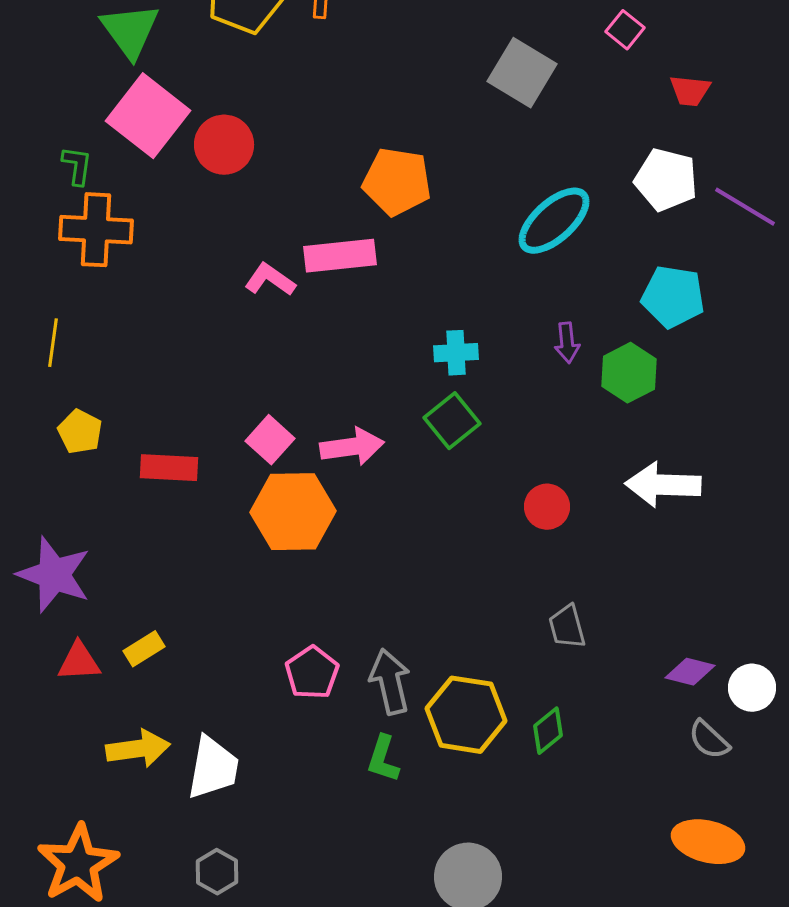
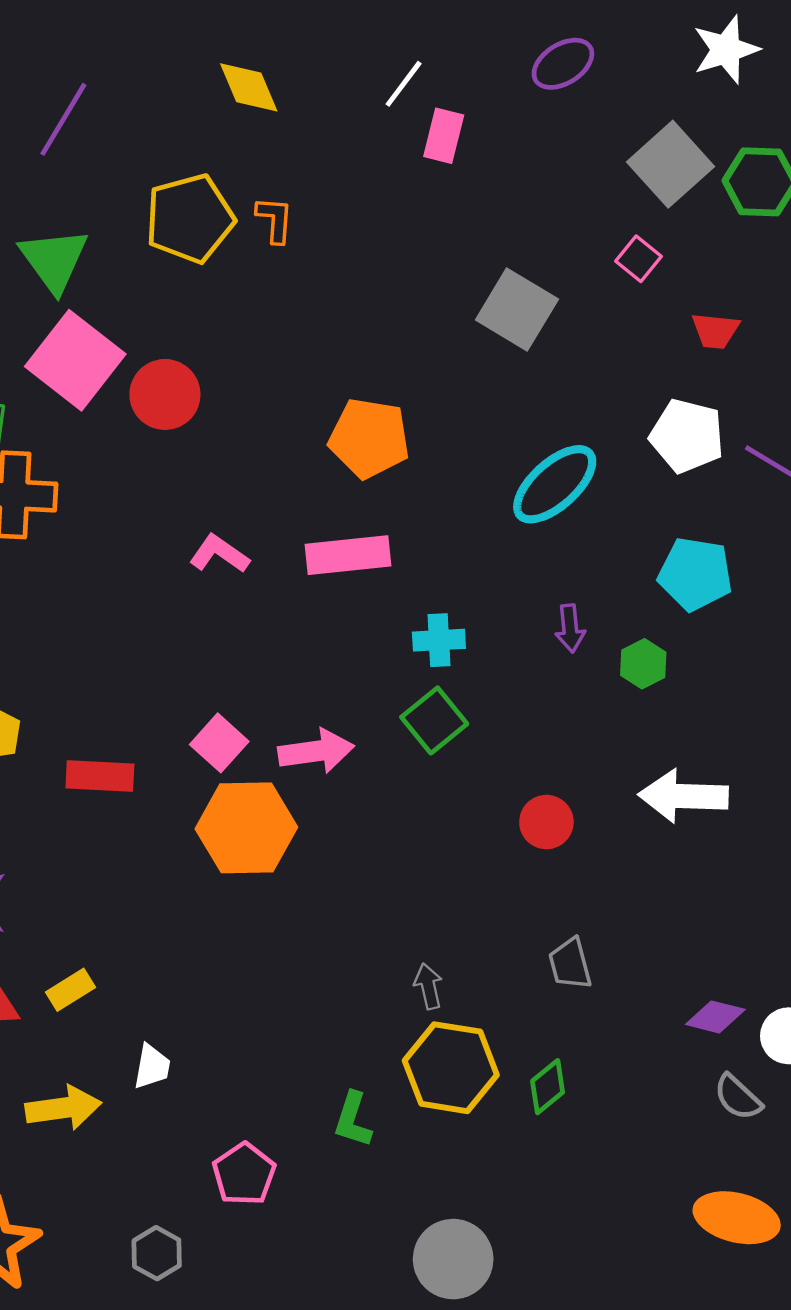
pink rectangle: (340, 256) -> (348, 555), moved
green hexagon: (629, 373) -> (643, 664), size x0.7
pink pentagon: (312, 673) -> (244, 1174), moved
gray arrow: (390, 682) -> (428, 986), moved, size x0.6
white trapezoid: (213, 768) -> (152, 1067), moved, size x0.6

